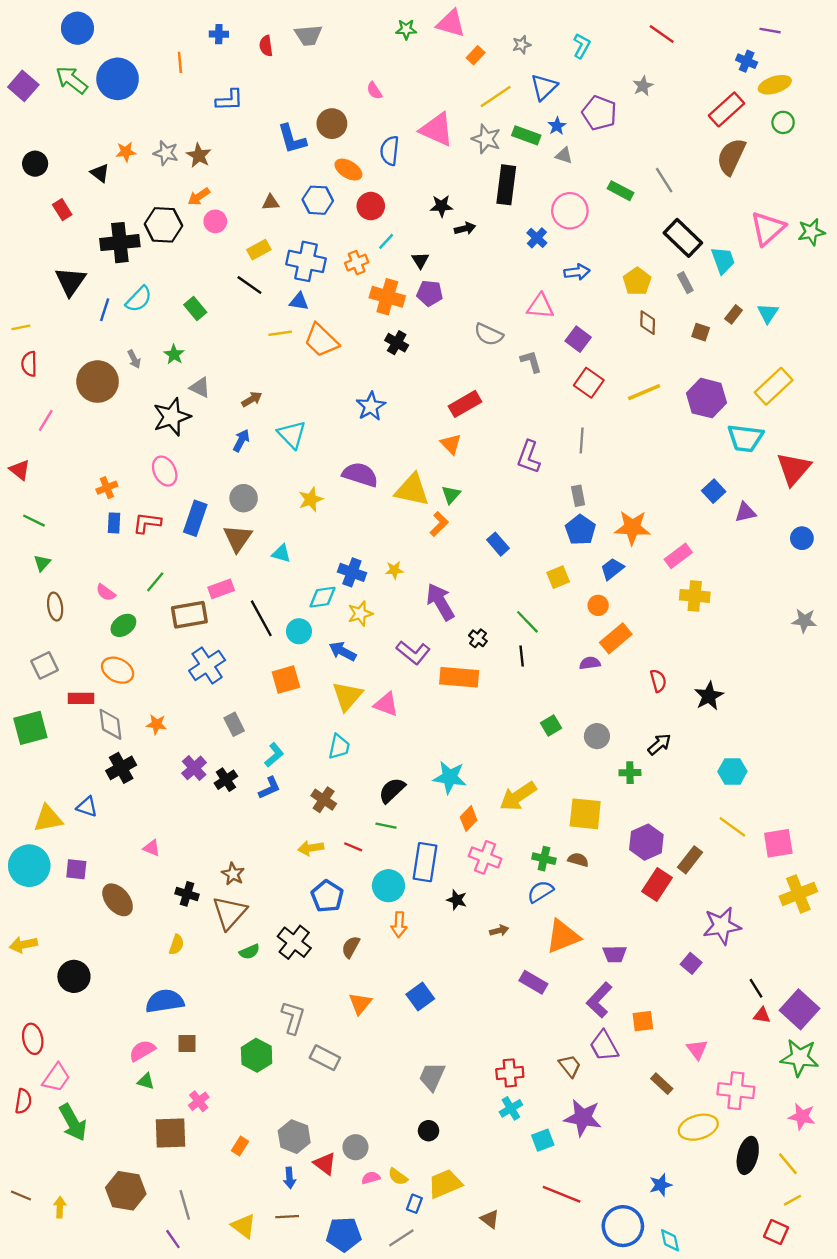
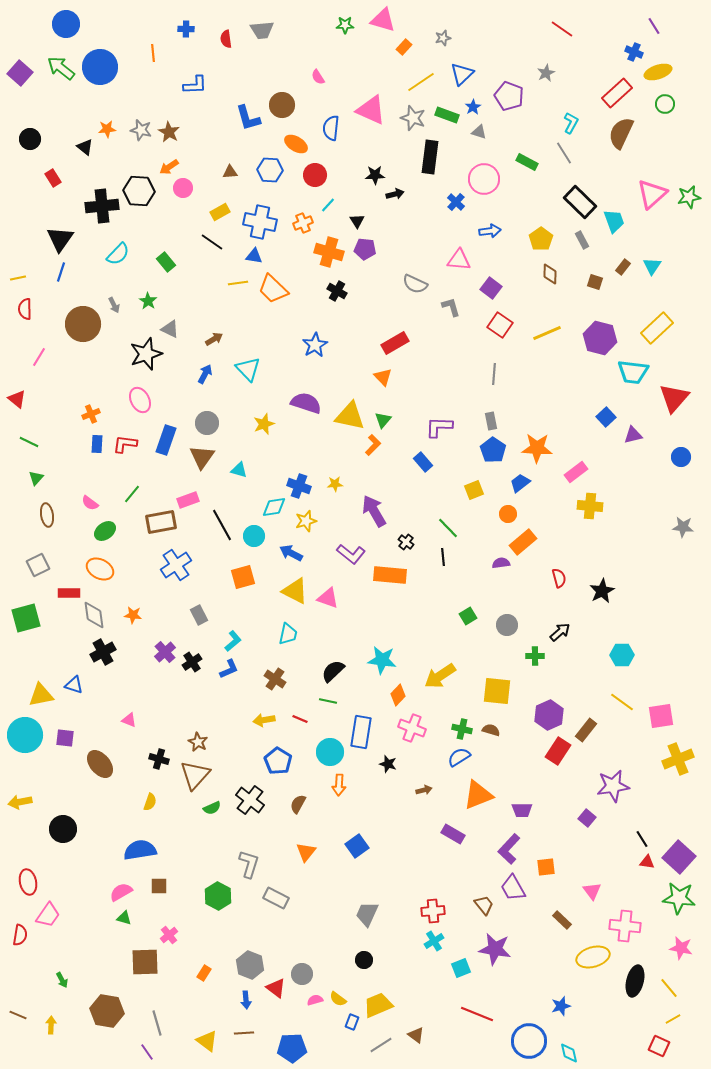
purple line: (770, 31) -> (654, 26), turned 48
cyan L-shape: (582, 46) -> (571, 123), moved
blue line: (105, 310) -> (61, 272), moved
purple L-shape: (529, 457) -> (439, 427), moved, turned 72
yellow triangle: (347, 696) -> (295, 591), turned -44
green arrow: (73, 1122) -> (62, 980), moved, size x0.5
gray line: (401, 1238) -> (381, 1045), moved

